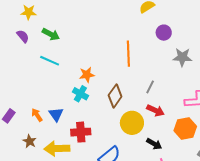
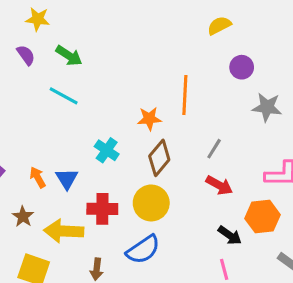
orange star: (87, 75) -> (149, 119), moved
yellow circle: (132, 123) -> (151, 203), moved
black arrow: (154, 144) -> (230, 235), moved

